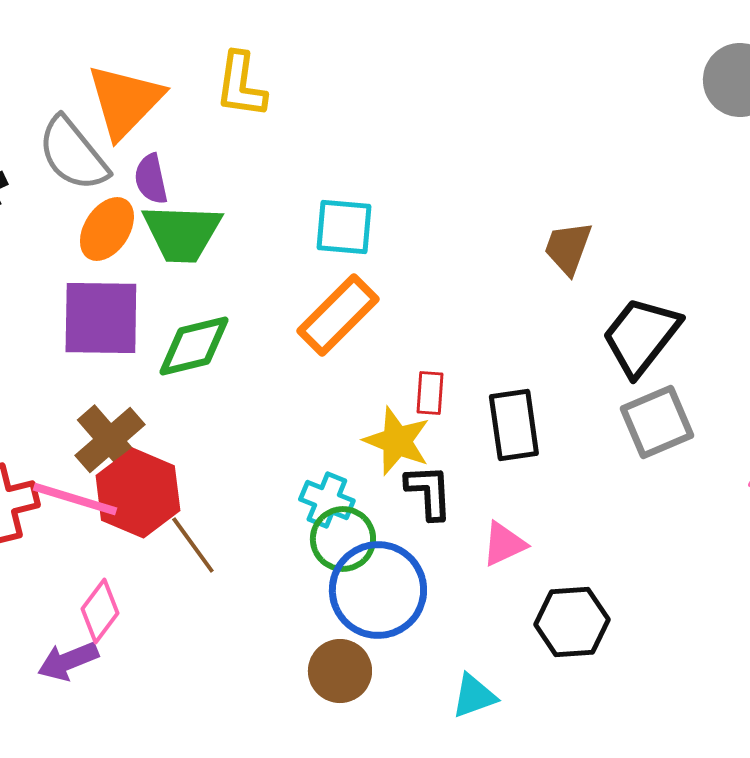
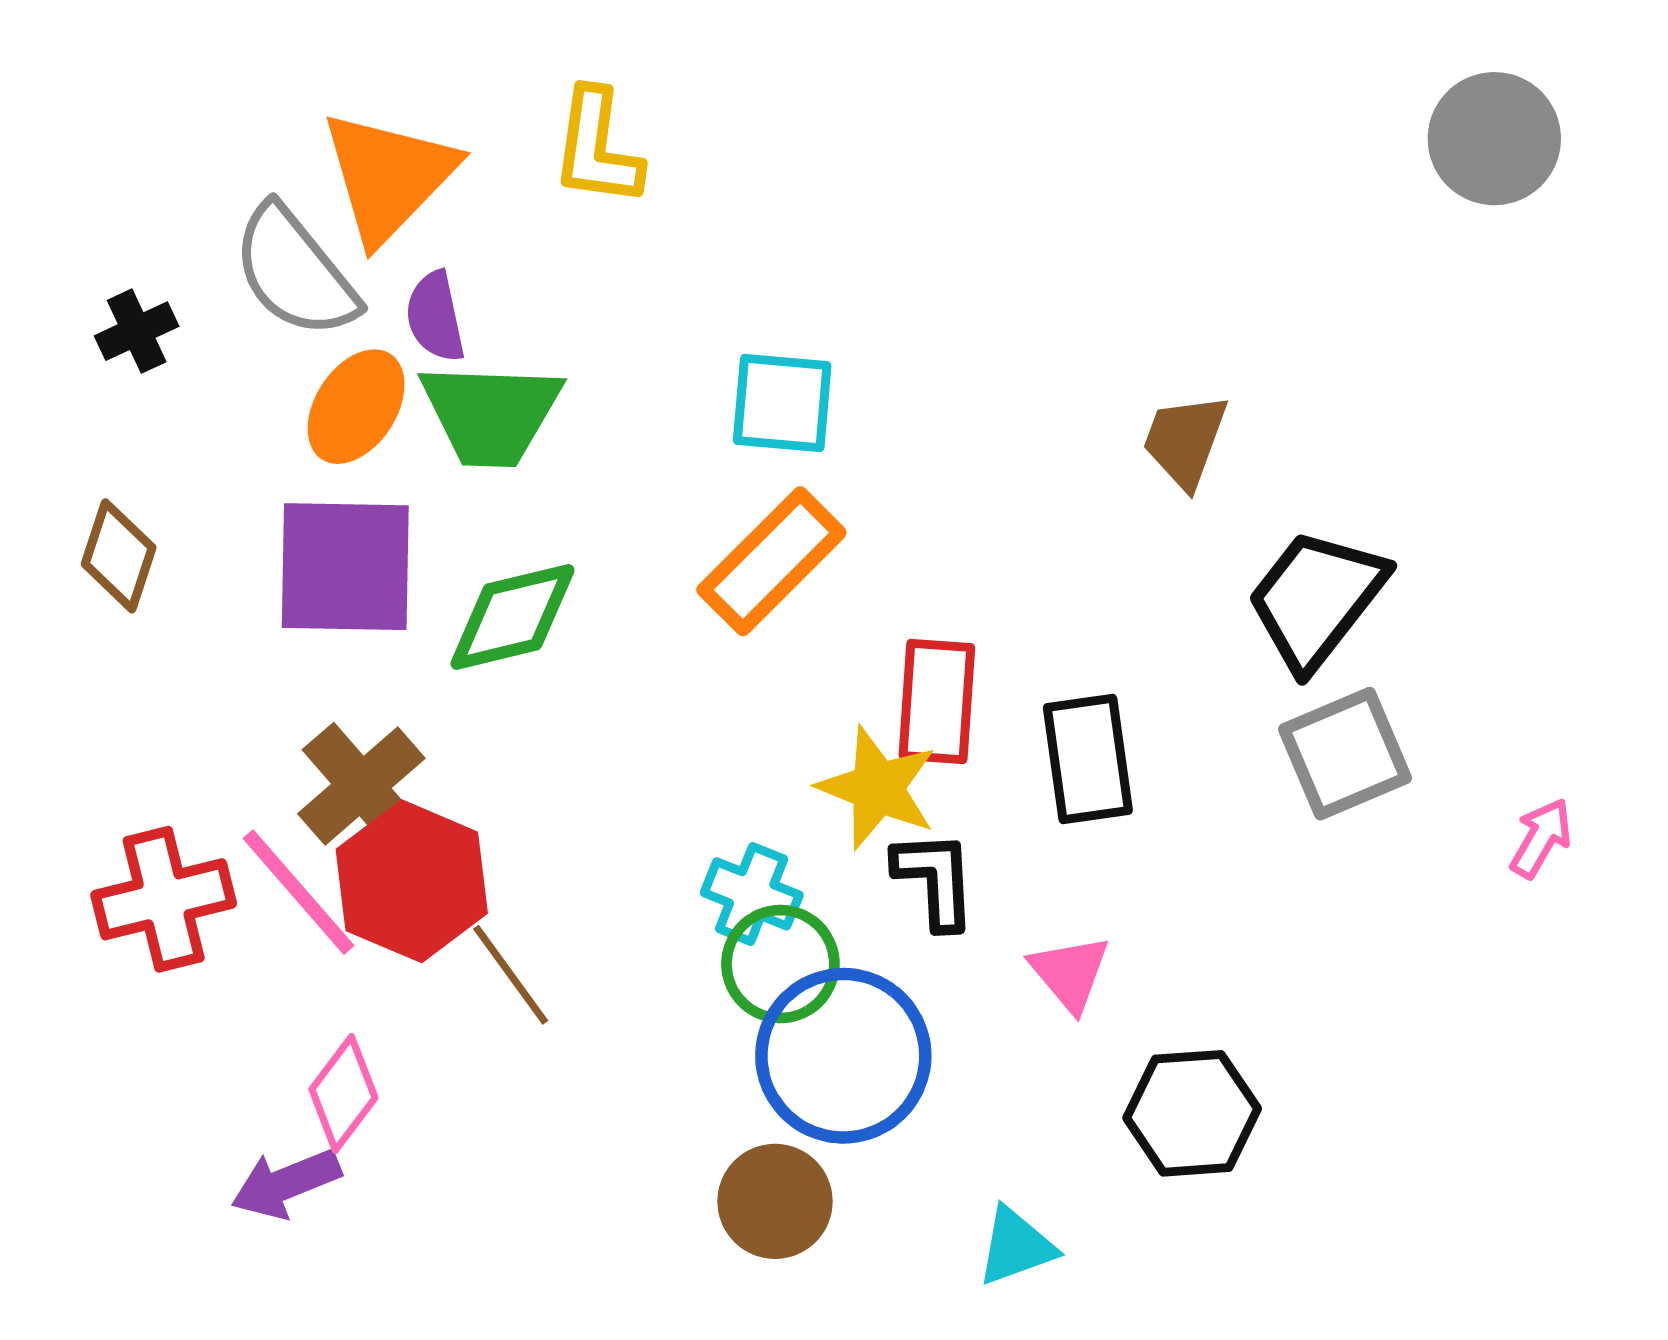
red rectangle: (430, 393) -> (937, 701), size x1.6
pink line: (75, 499) -> (298, 892), turned 32
pink triangle: (504, 544) -> (1070, 973), turned -45

